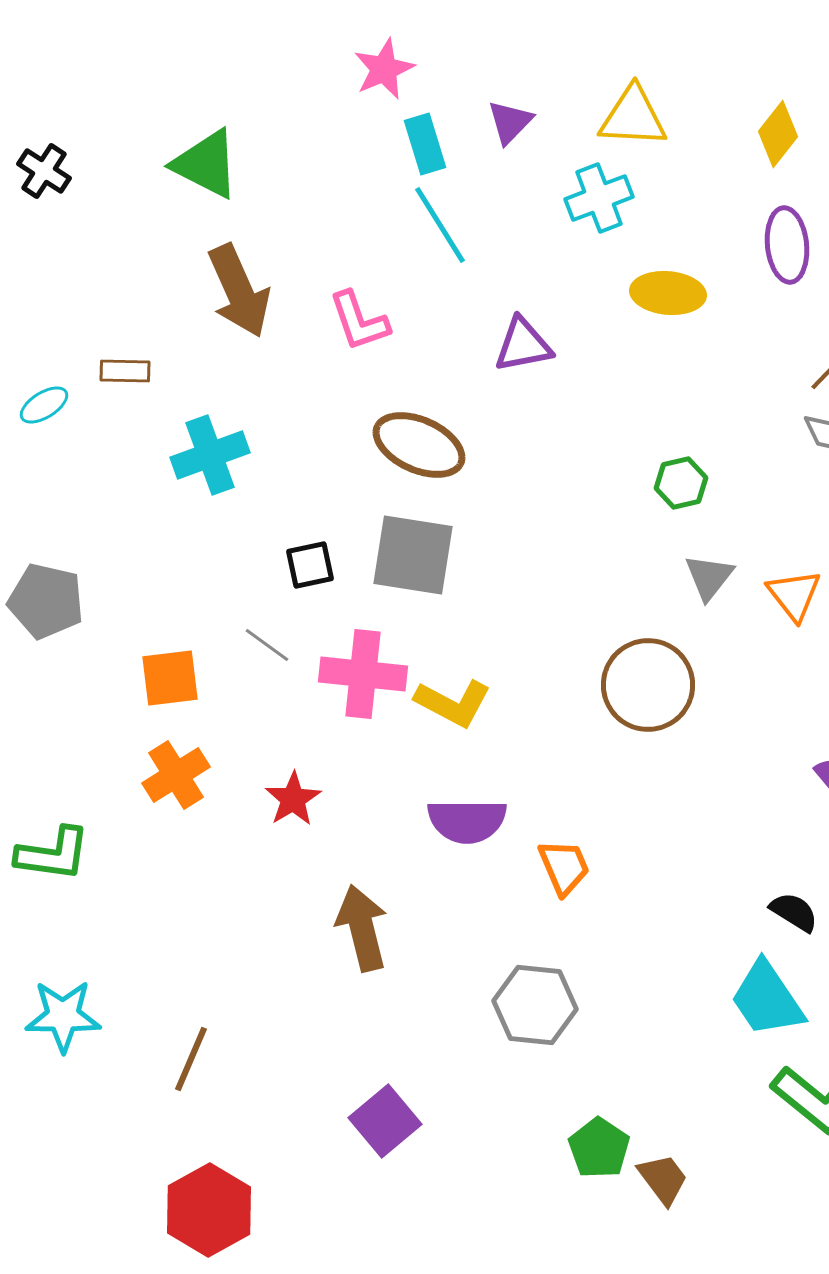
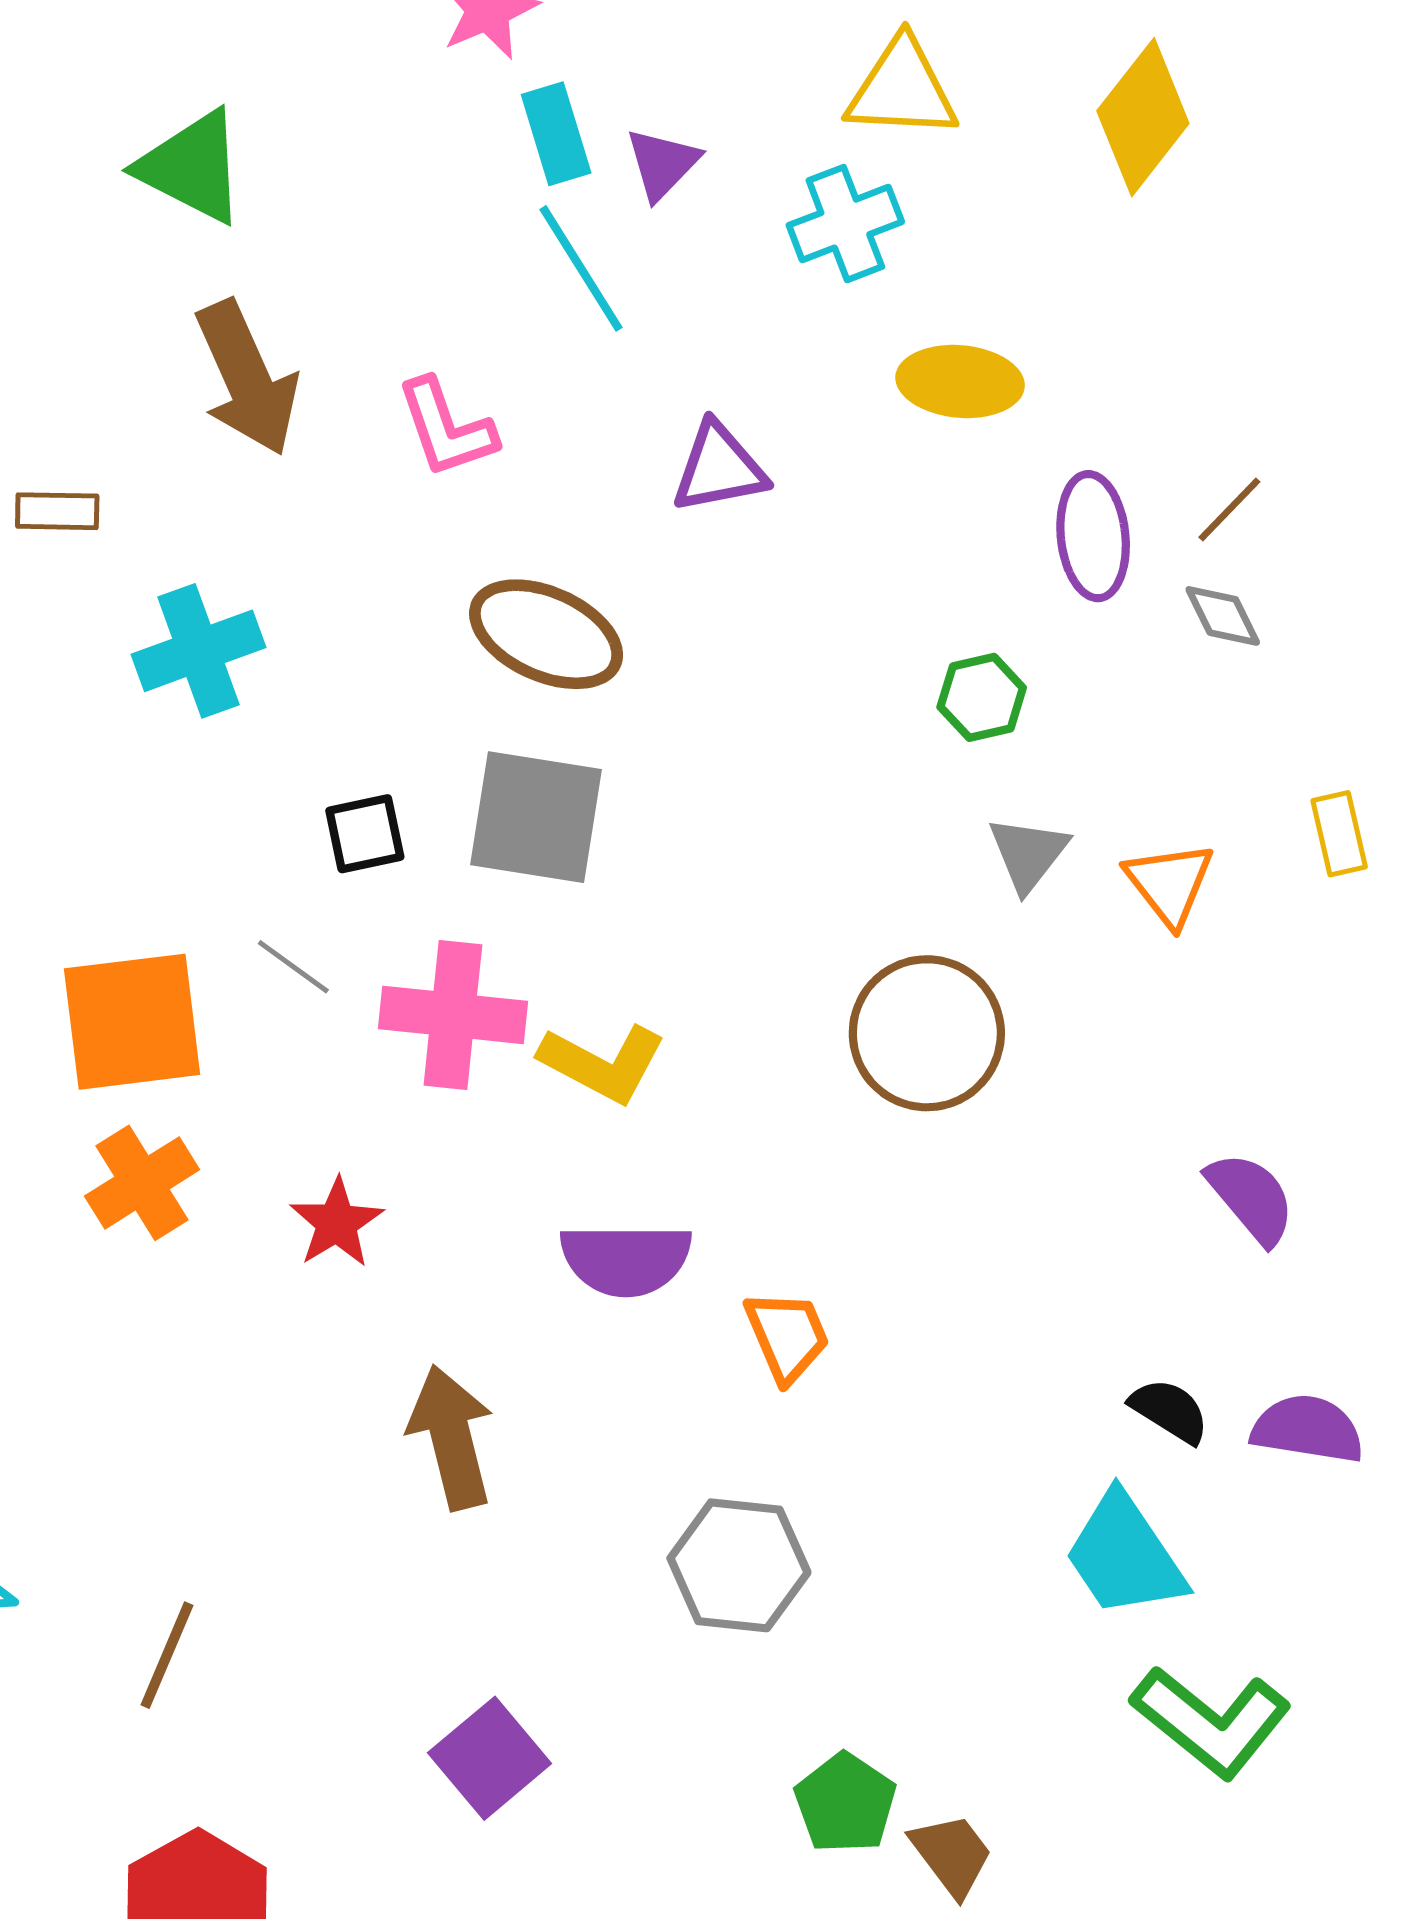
purple triangle: (510, 122) -> (662, 164), moved
yellow diamond: (778, 134) -> (1143, 117), size x1.4
purple ellipse: (787, 245) -> (1093, 536), moved
orange square: (170, 678) -> (132, 1022), size x1.5

